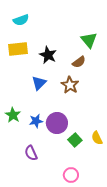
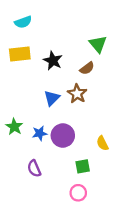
blue triangle: (39, 83) -> (52, 98), moved
yellow semicircle: (97, 138) -> (102, 143), moved
green square: (75, 140) -> (83, 166), moved, turned 32

